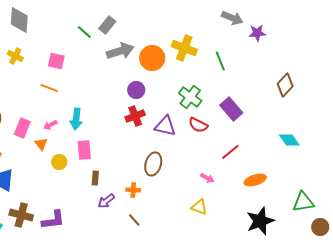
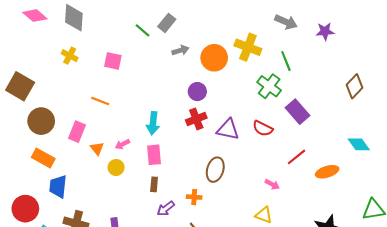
gray arrow: (232, 18) -> (286, 22), moved
gray arrow: (120, 51) -> (180, 50), size x0.6
orange line: (49, 88) -> (100, 101), moved
green cross: (190, 97) -> (269, 86), moved
cyan arrow: (76, 119) -> (153, 123), moved
pink arrow: (50, 125) -> (122, 144), moved
pink rectangle: (84, 150) -> (154, 155), moved
orange ellipse: (255, 180) -> (327, 172), moved

